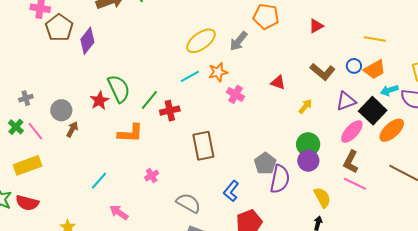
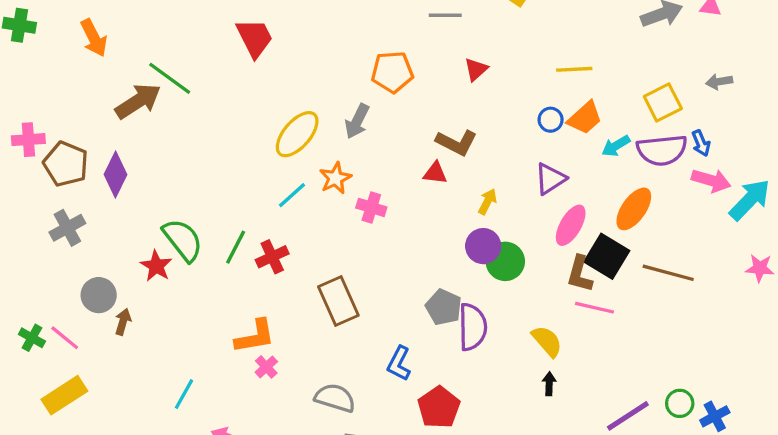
brown L-shape: (323, 72) -> (457, 142), moved
gray cross: (26, 98) -> (67, 228), moved, size x1.5
black square: (373, 111) -> (607, 256), moved
orange L-shape: (130, 133) -> (255, 336), moved
purple circle: (308, 161) -> (483, 246), moved

